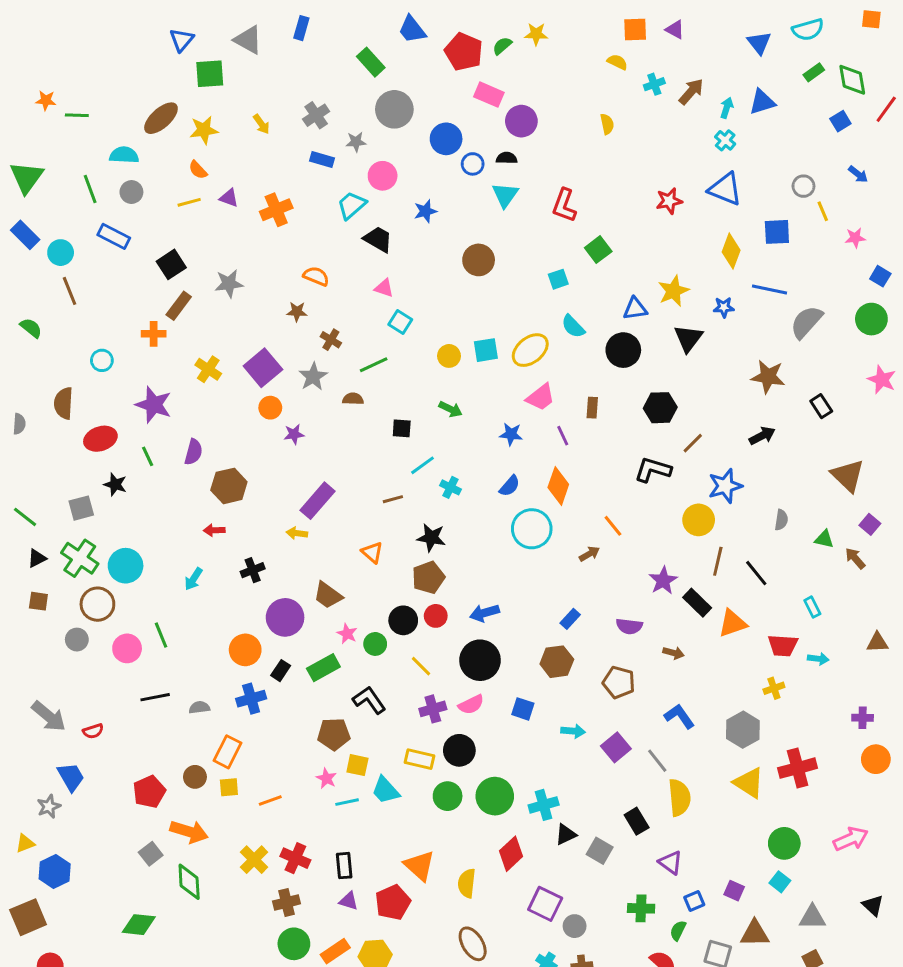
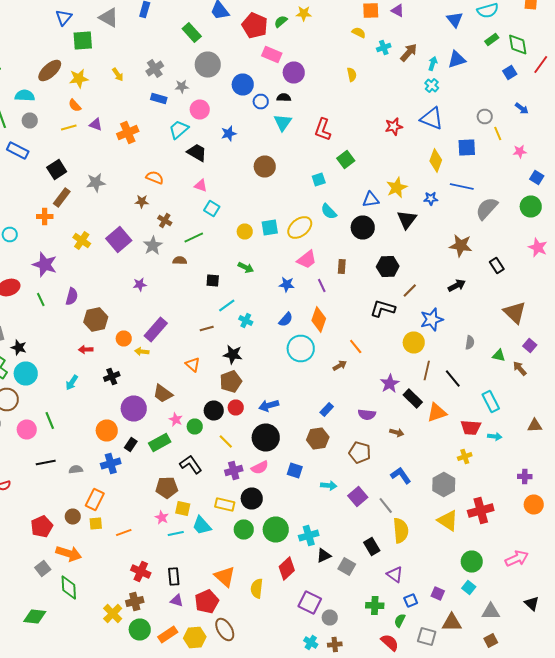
orange circle: (270, 408) -> (124, 338), moved
black star: (115, 484) -> (19, 348), moved
cyan rectangle: (812, 607) -> (491, 402), size x1.5
yellow cross: (254, 860) -> (113, 614), moved
brown ellipse: (473, 944) -> (225, 630), moved

